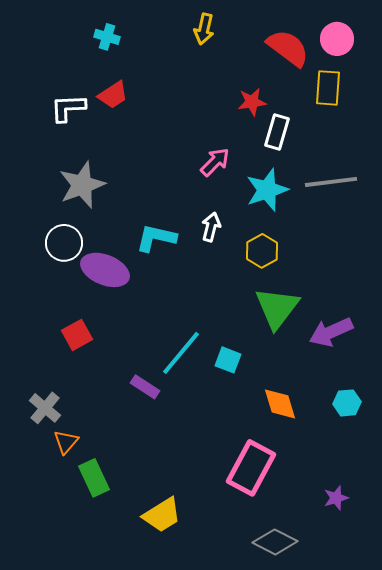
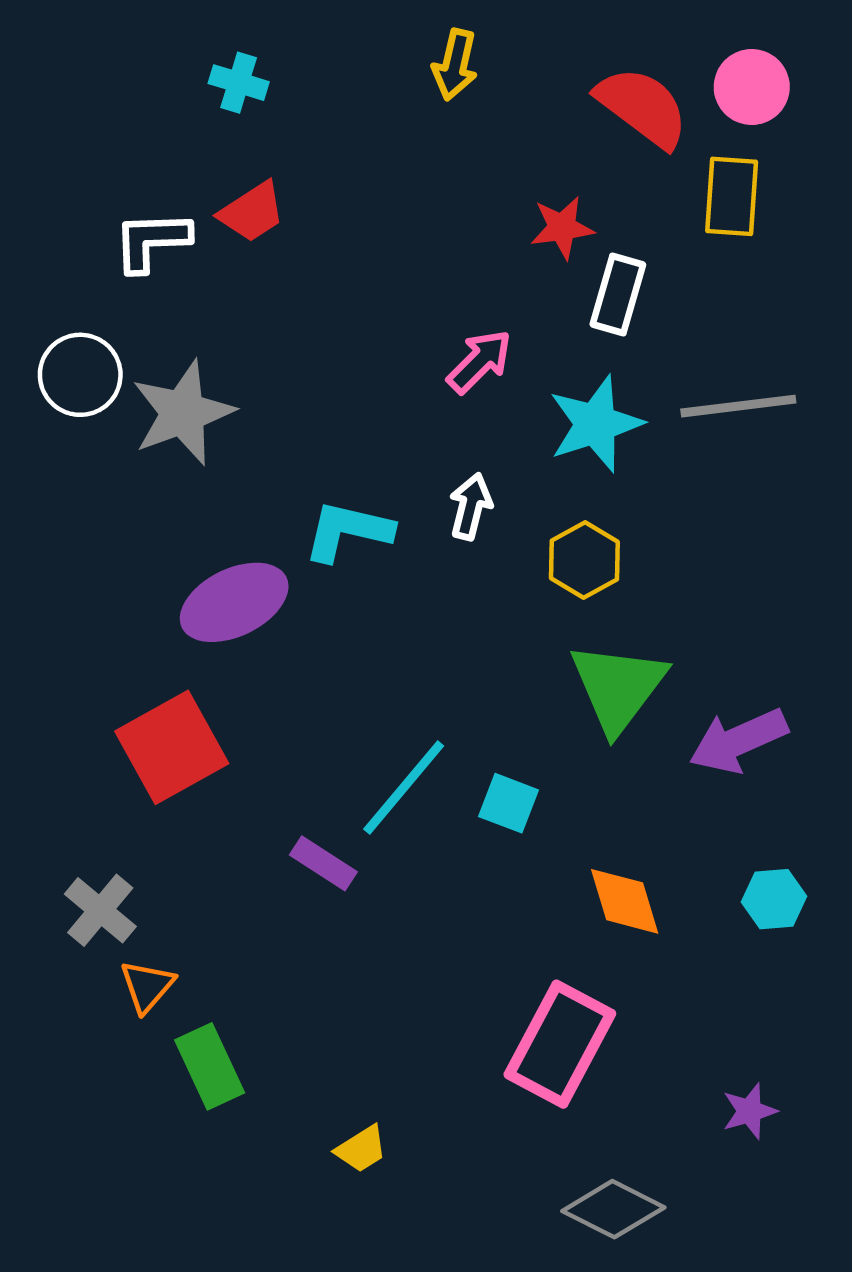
white circle: (64, 243) -> (80, 375), moved
purple ellipse: (105, 270) -> (234, 602), turned -48
red square: (77, 335) -> (172, 747), size x1.6
yellow trapezoid: (162, 515) -> (361, 1149), size x0.6

